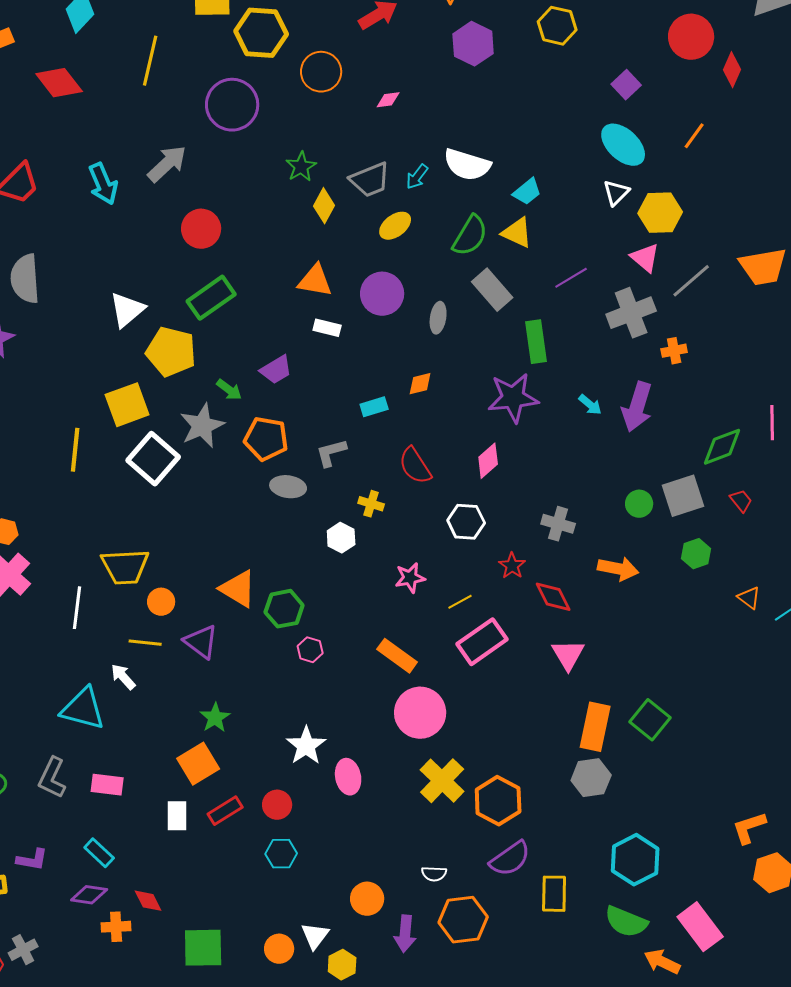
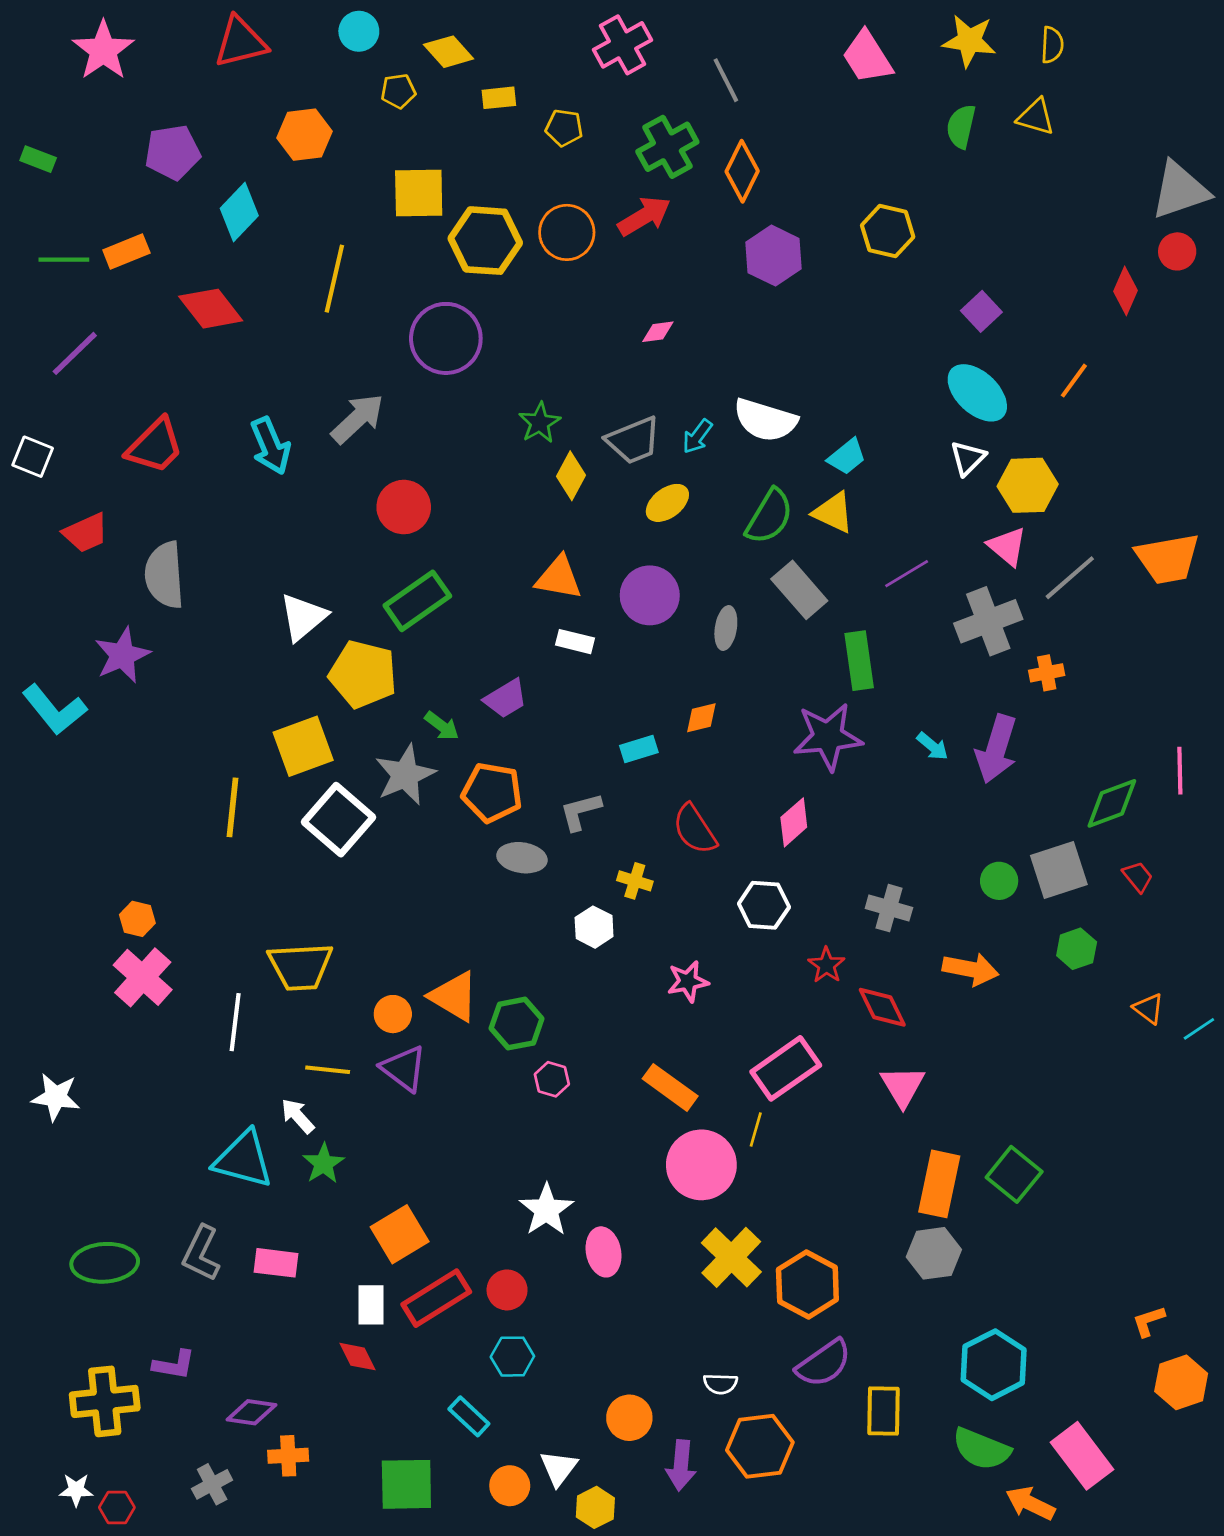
red circle: (691, 37) -> (1177, 251), moved, size x0.6
orange circle: (321, 72) -> (567, 232), moved
orange circle: (161, 602) -> (393, 1014), moved
yellow line: (460, 602) -> (756, 1130), moved, turned -45
green star: (215, 718) -> (324, 1164), moved
red rectangle: (225, 811) -> (436, 1298), size x1.4
orange L-shape: (749, 828) -> (1149, 1321), size x0.7
cyan rectangle: (99, 853) -> (469, 1416), moved
red diamond: (148, 901) -> (357, 1357), moved
gray cross: (23, 950) -> (212, 1484), moved

